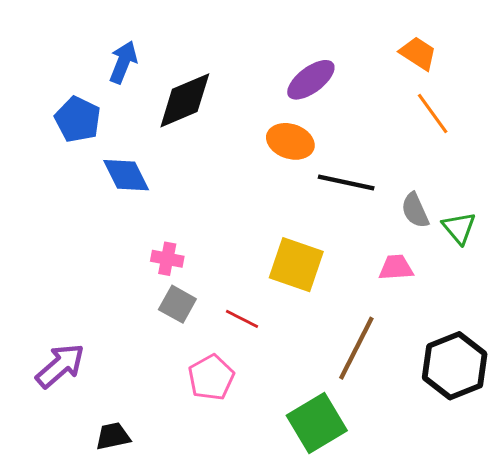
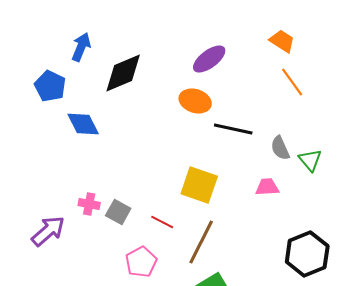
pink cross: (167, 259) -> (89, 204), moved
brown line: (356, 348) -> (201, 242), moved
purple arrow: (60, 366) -> (48, 231), moved

